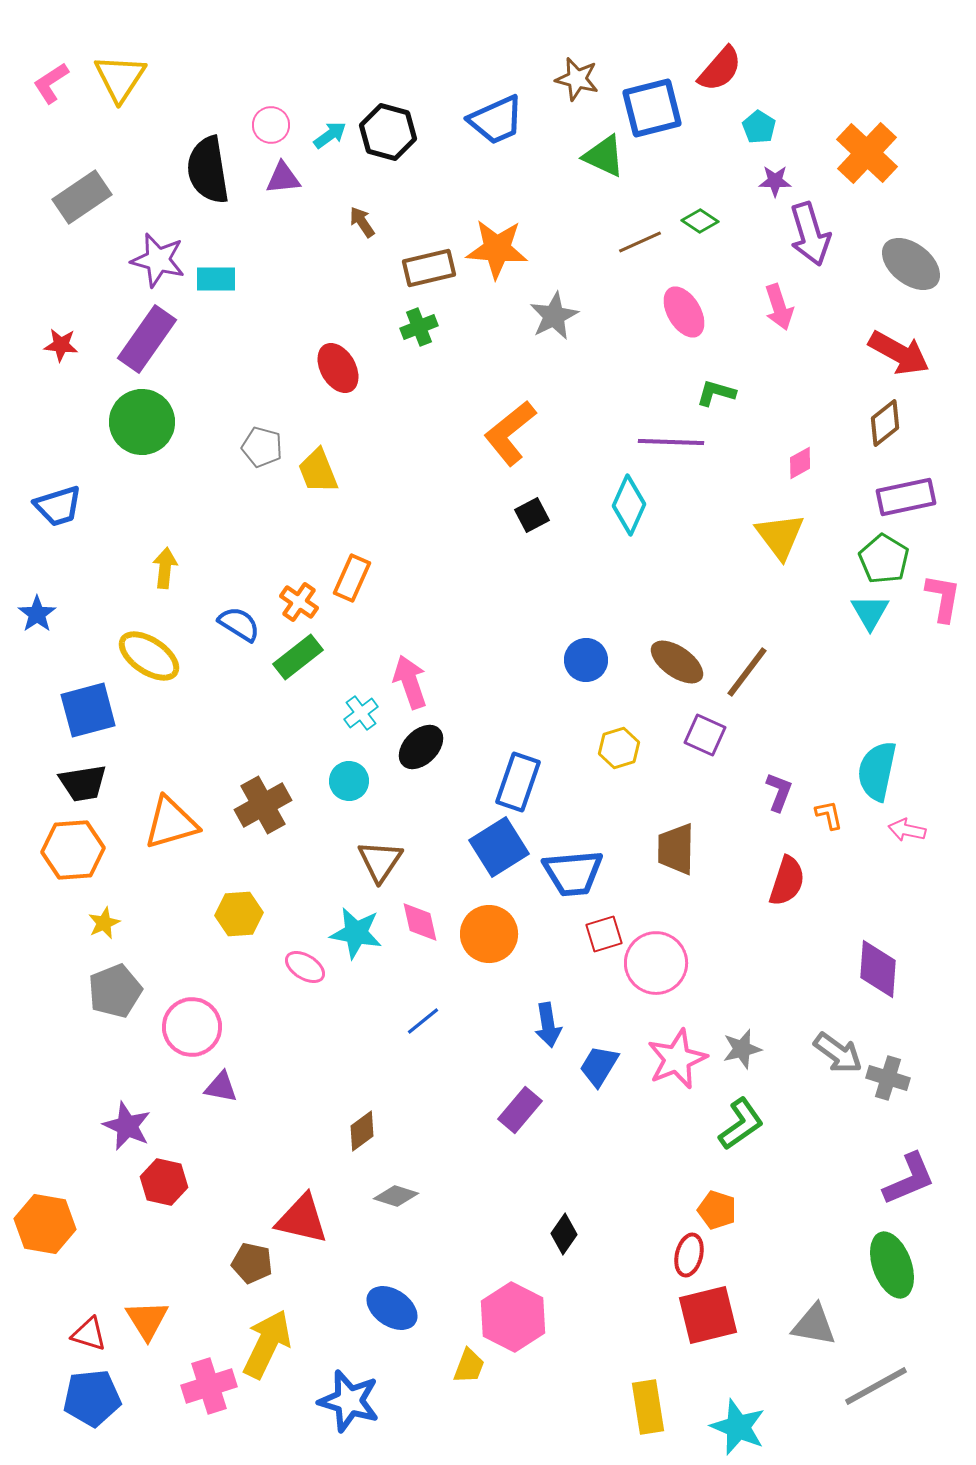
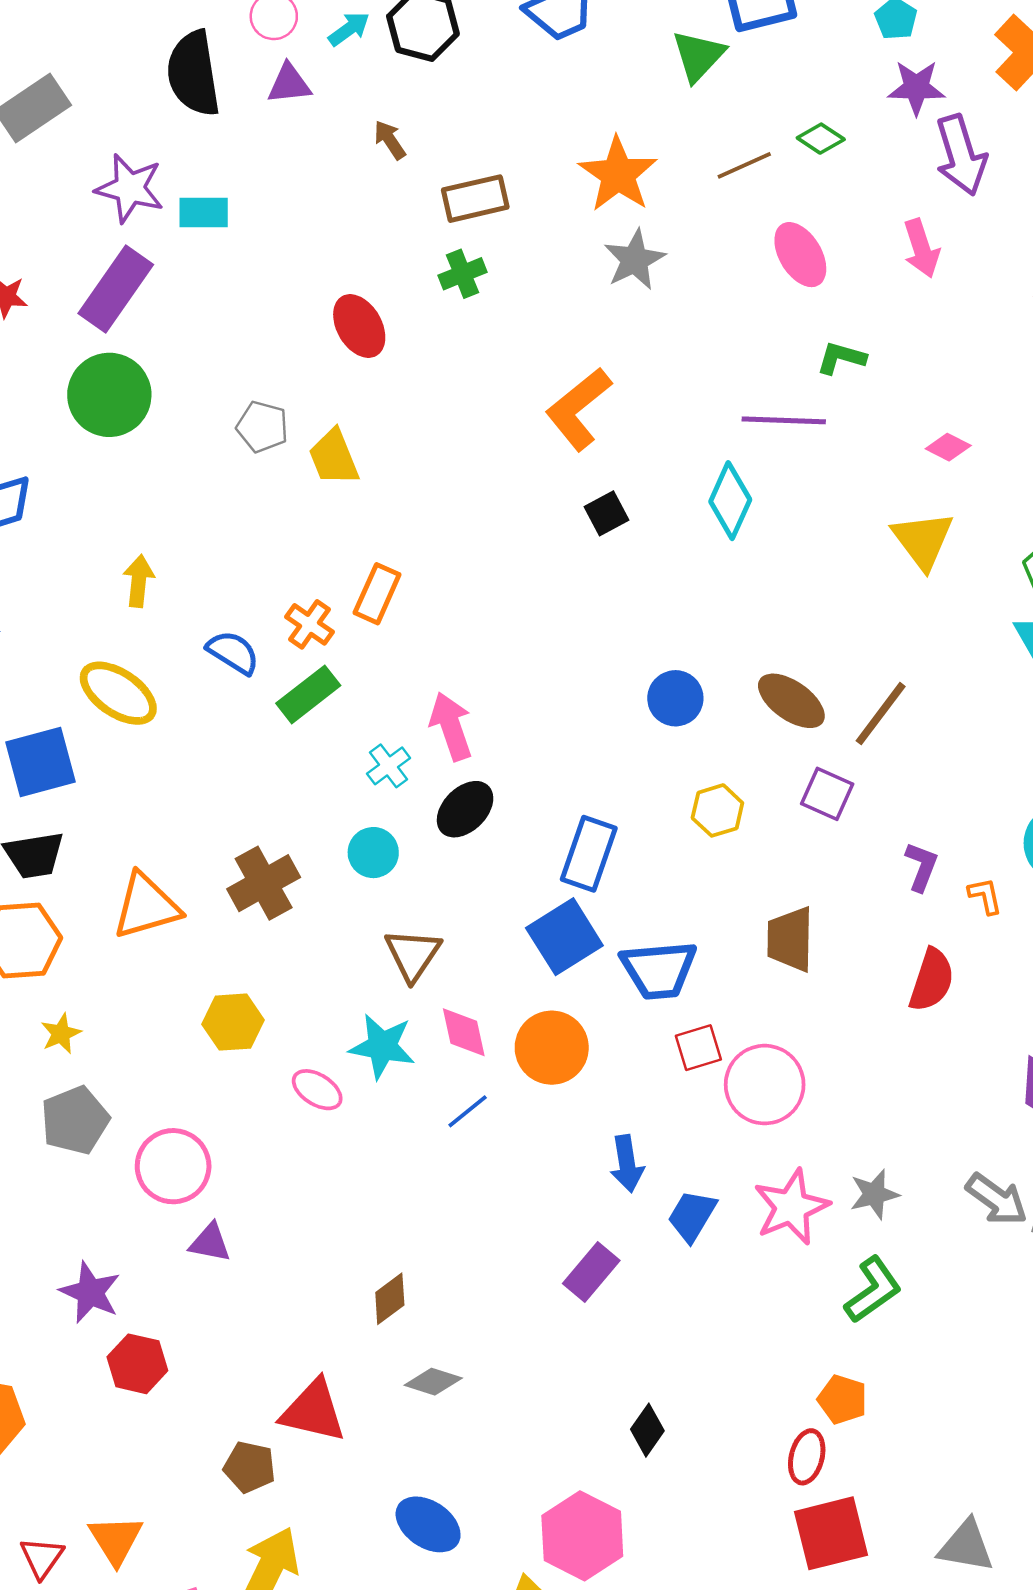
green triangle: (604, 156) -> (698, 56), turned 48
purple star: (775, 181) -> (916, 88), size x1.4
orange star: (497, 249) -> (618, 174), moved, turned 30
pink diamond: (800, 463) -> (948, 447), turned 56
blue line: (423, 1021) -> (468, 1111), moved
red triangle: (89, 1334) -> (42, 1558), turned 48

